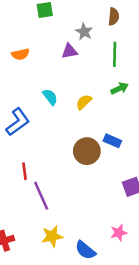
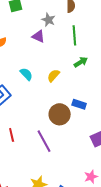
purple triangle: (70, 51) -> (38, 36), turned 40
purple line: (41, 196) -> (44, 141), moved

